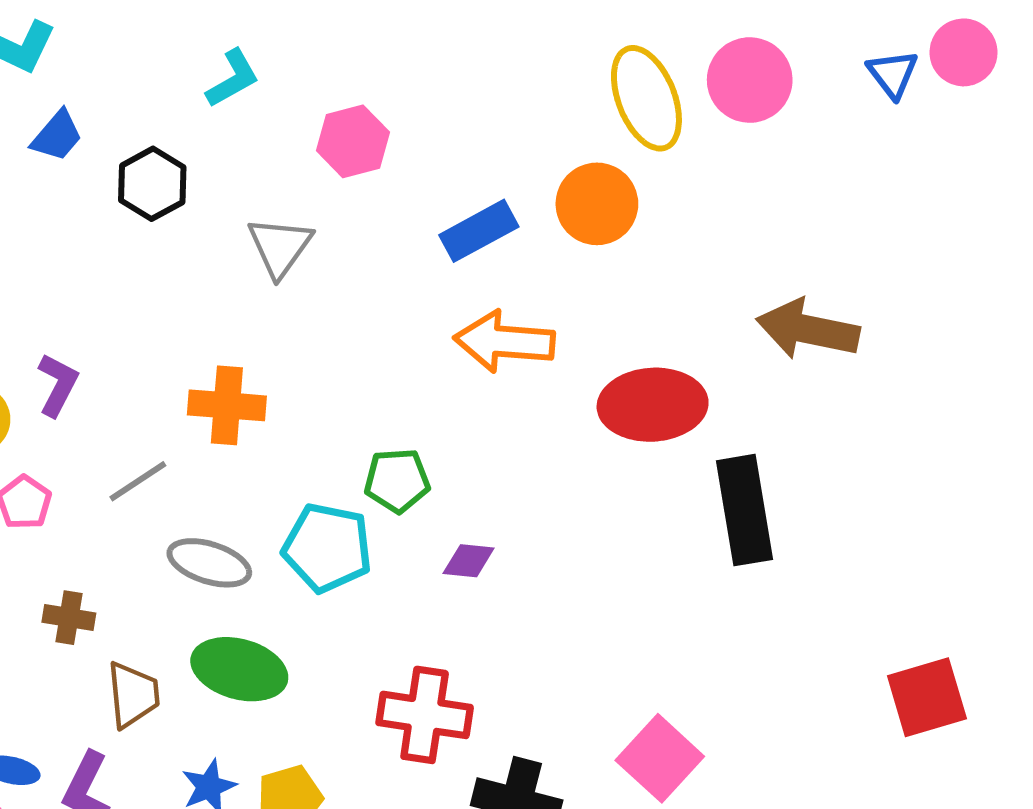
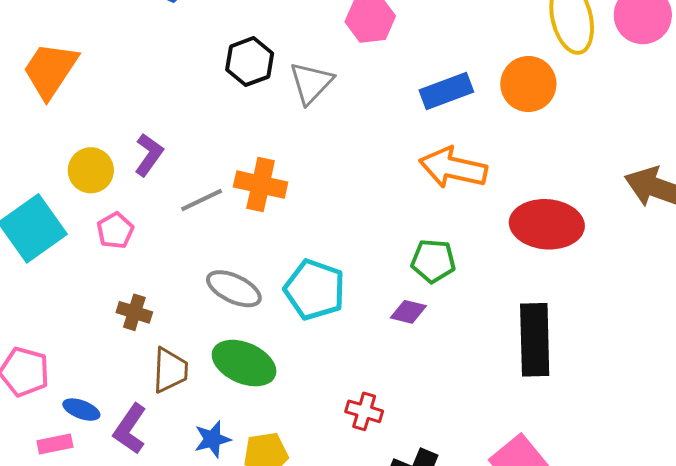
black hexagon: (152, 184) -> (250, 62), moved
gray line: (138, 481) -> (202, 200), moved
green pentagon: (397, 481) -> (433, 261), moved
black rectangle: (744, 510) -> (535, 340), moved
red cross: (425, 715) -> (364, 411), size x0.6

